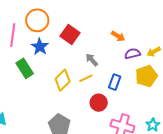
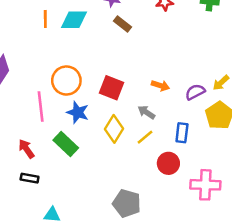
orange arrow: (118, 36) -> (160, 86), moved
yellow diamond: (63, 80) -> (114, 129), moved

